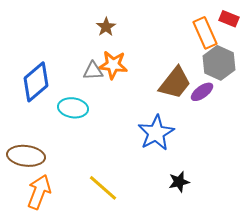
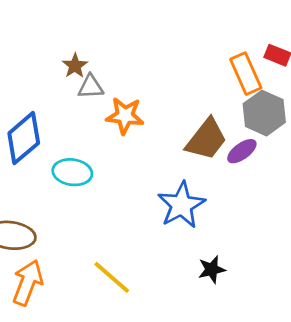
brown star: (106, 27) -> (75, 66), moved
gray triangle: (93, 71) -> (91, 87), moved

